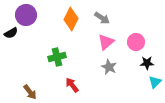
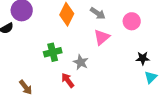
pink circle: (136, 42) -> (132, 21), moved
gray star: (109, 67) -> (81, 62), moved

